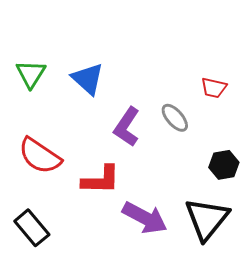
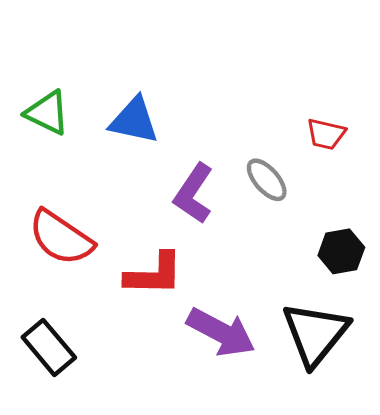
green triangle: (31, 74) -> (47, 113), turned -36
blue triangle: (88, 79) -> (134, 120), turned -30

